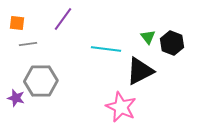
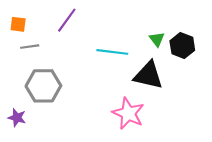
black triangle: (140, 71) -> (148, 75), turned 40
purple star: (16, 98) -> (17, 118), moved

